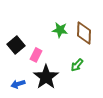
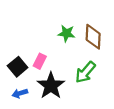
black square: (16, 45) -> (18, 67), moved
green arrow: (77, 65) -> (85, 72), size x1.5

